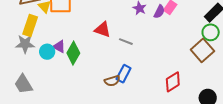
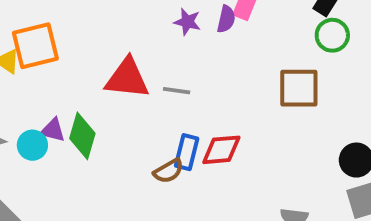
red triangle: (103, 30) -> (127, 78), size x1.4
brown square: (202, 50) -> (299, 88), moved, turned -35
red diamond: (173, 82) -> (221, 150), moved, turned 40

